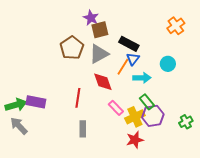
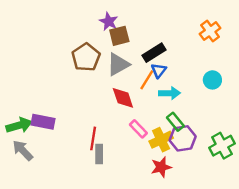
black rectangle: (129, 44) -> (154, 53), turned -60
cyan circle: (168, 64) -> (212, 80), moved
red line: (78, 98) -> (93, 138), moved
green cross: (186, 122) -> (222, 146), size x1.5

